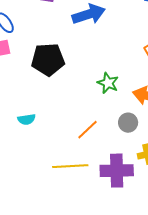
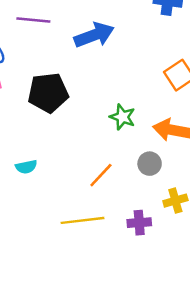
purple cross: (117, 171) -> (139, 223), size x0.6

